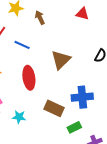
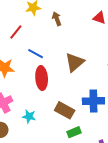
blue line: (22, 45) -> (36, 54), moved
green rectangle: (74, 127) -> (74, 132), moved

